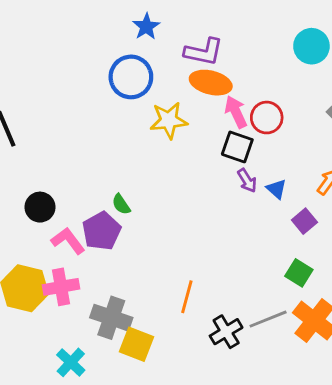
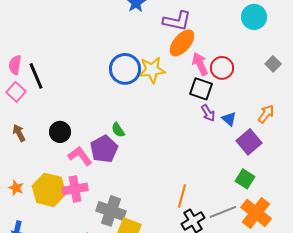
blue circle: (131, 77) -> (125, 69), moved
orange ellipse: (211, 83) -> (182, 43), turned -64
purple square: (304, 221) -> (249, 142), size x1.4
orange line: (187, 297) -> (182, 196), moved

